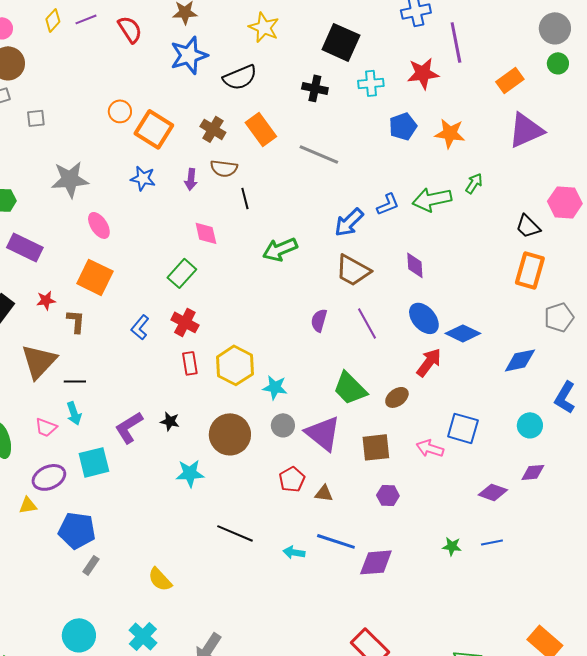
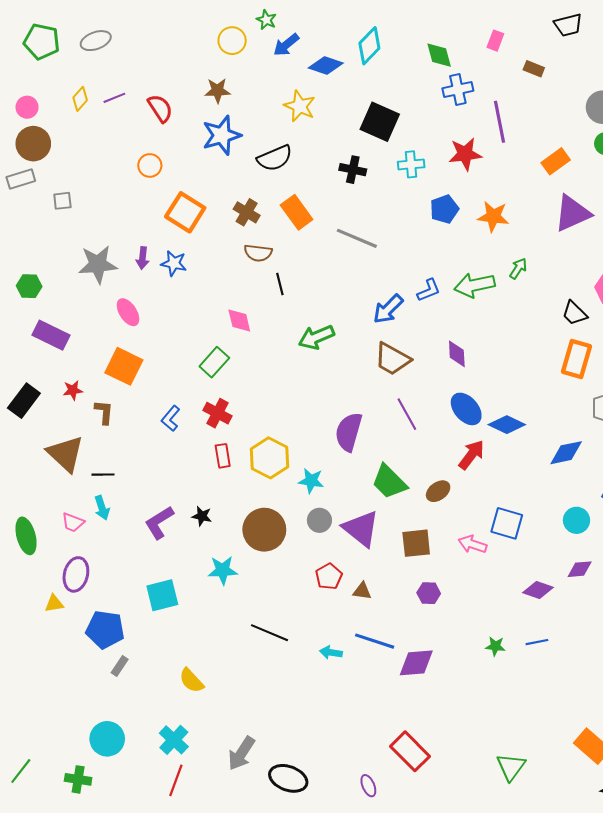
orange circle: (120, 111) -> (150, 165), moved
purple arrow: (191, 179) -> (143, 258), moved
purple semicircle: (319, 320) -> (349, 432), moved, size x1.6
brown triangle: (39, 361) -> (66, 454), turned -30
cyan square: (94, 462) -> (162, 595), moved
purple ellipse: (49, 477) -> (76, 574), turned -52

